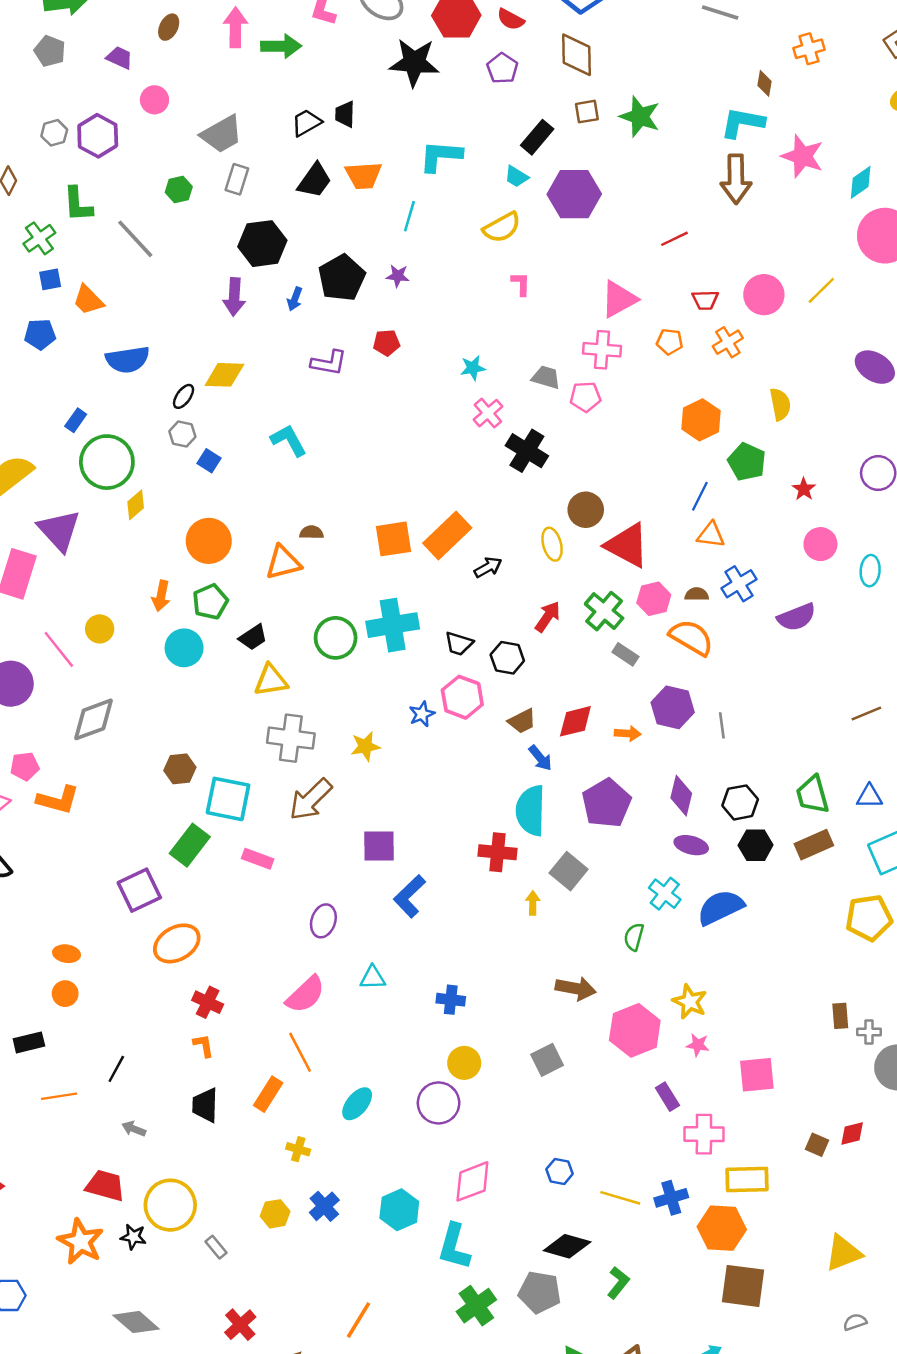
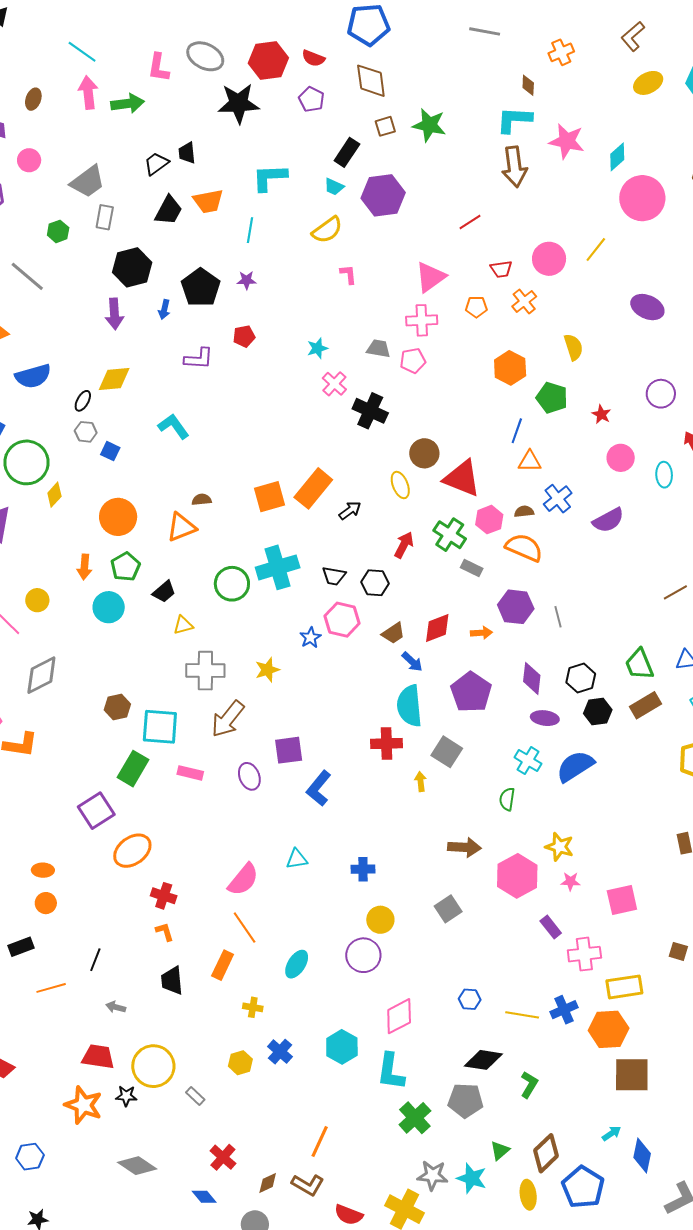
yellow triangle: (271, 680) -> (183, 625), size x0.7
purple ellipse: (323, 921) -> (249, 776), moved, turned -32

